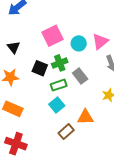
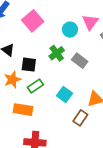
pink square: (52, 36) -> (33, 21), moved
black square: (40, 68) -> (29, 65), moved
green rectangle: (59, 85) -> (35, 86), moved

